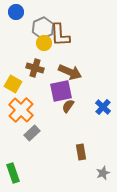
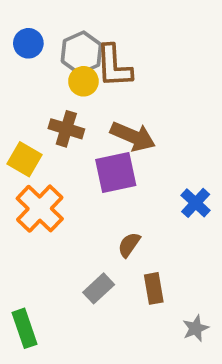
blue circle: (16, 12) -> (28, 43), moved
brown semicircle: (68, 106) -> (129, 245), moved
gray rectangle: (32, 133) -> (99, 288), moved

